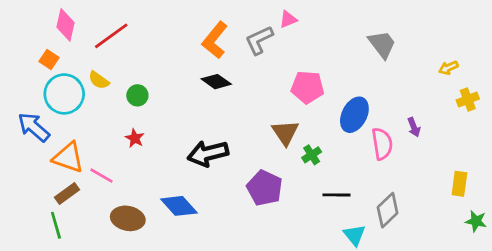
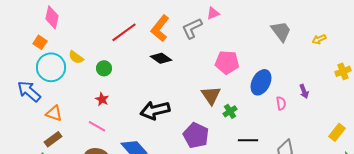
red line: (111, 36) -> (124, 32), moved
yellow arrow: (448, 68) -> (319, 39), moved
pink semicircle: (382, 144) -> (281, 103), size x0.6
orange triangle: (68, 158) -> (54, 113), size x0.7
pink line: (102, 176) -> (97, 126), moved
yellow rectangle: (459, 184) -> (337, 132), turned 30

